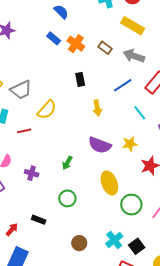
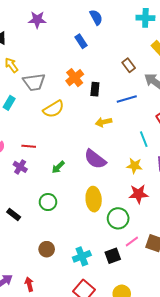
orange cross: (76, 44) -> (75, 78), moved
blue line: (123, 85) -> (127, 99), moved
yellow arrow: (97, 108) -> (104, 122), turned 70
red line: (24, 131) -> (29, 146), moved
yellow star: (130, 144) -> (134, 166), moved
green circle: (131, 205) -> (118, 218), moved
black square: (137, 246) -> (113, 256), moved

